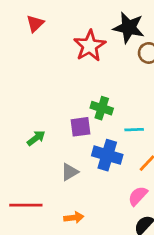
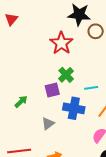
red star: (90, 46) -> (61, 43), moved
green cross: (102, 108) -> (66, 75), turned 35

